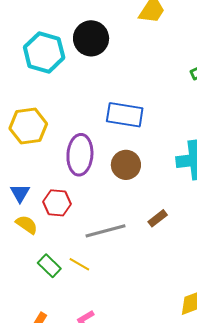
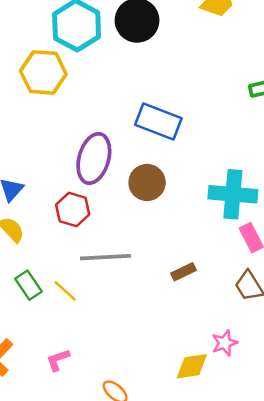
yellow hexagon: (28, 126) -> (43, 72), moved
red hexagon: (57, 203) -> (73, 209), moved
brown rectangle: (158, 218) -> (183, 272), moved

